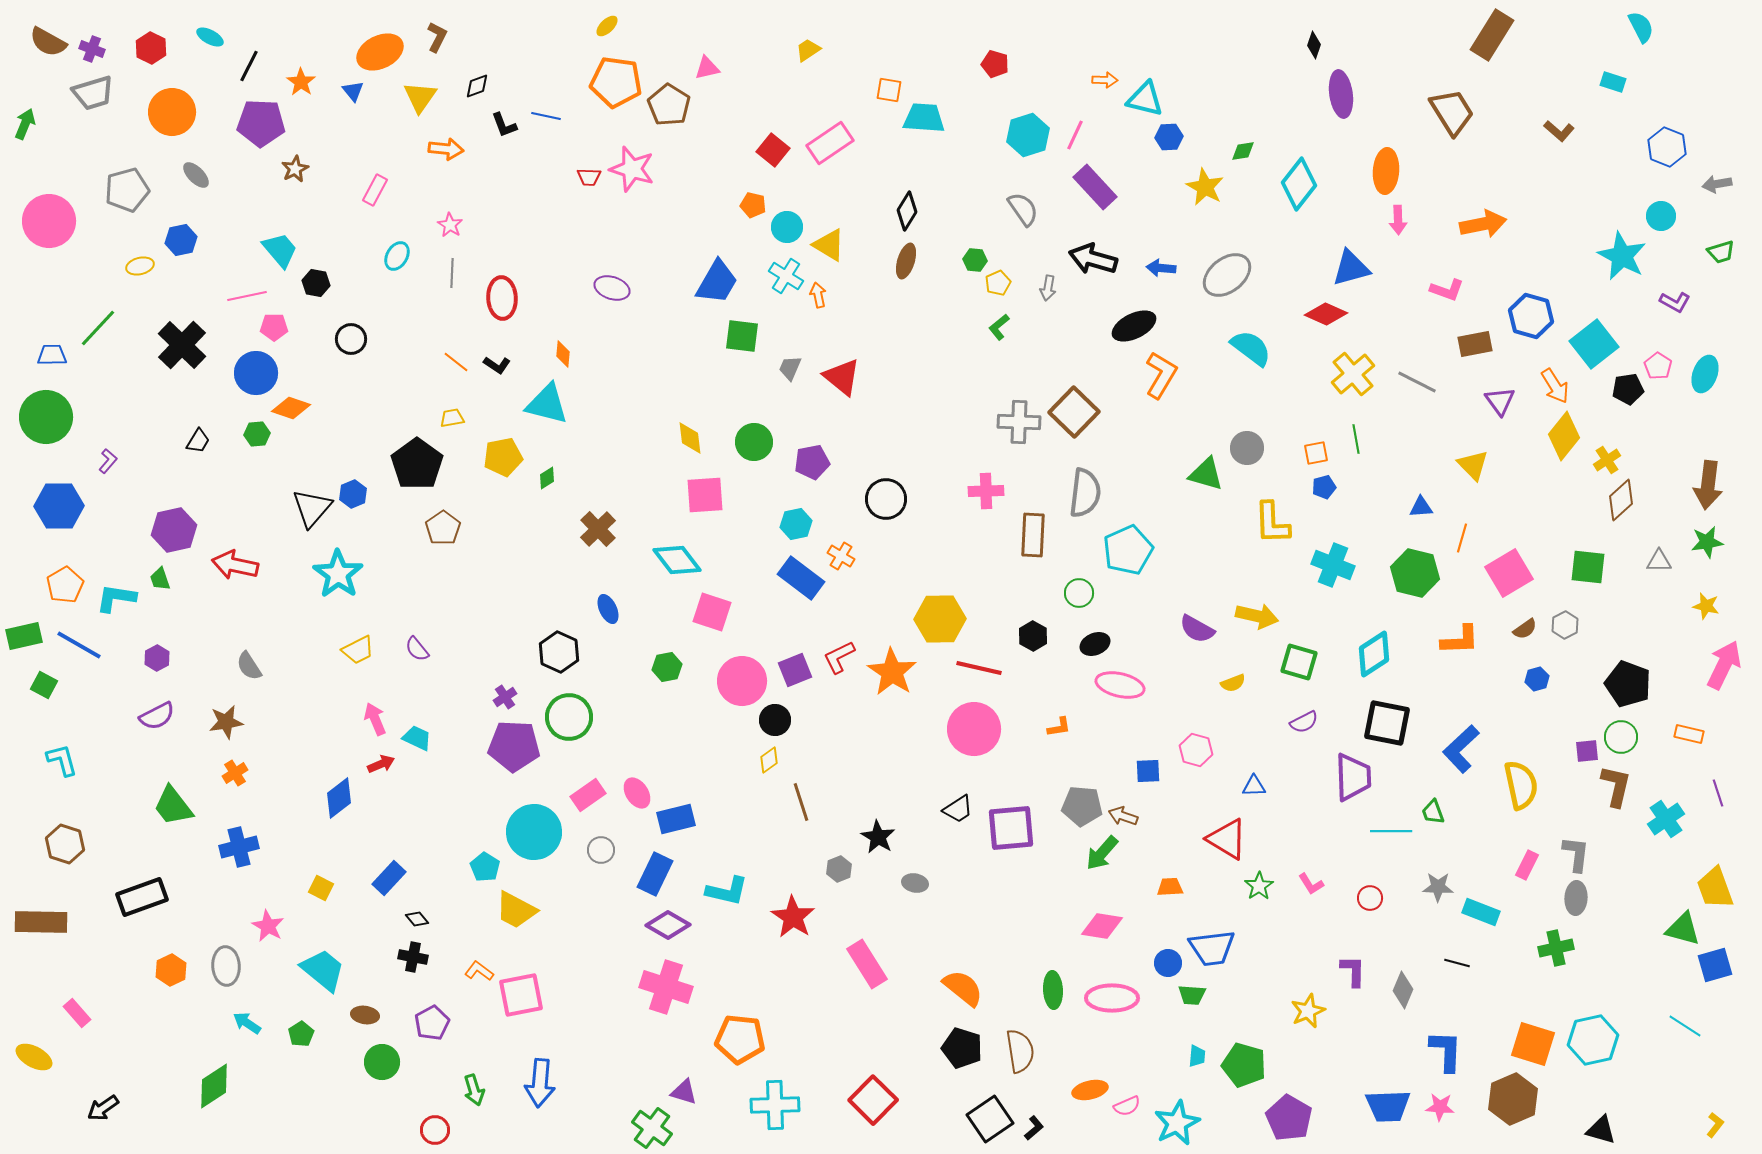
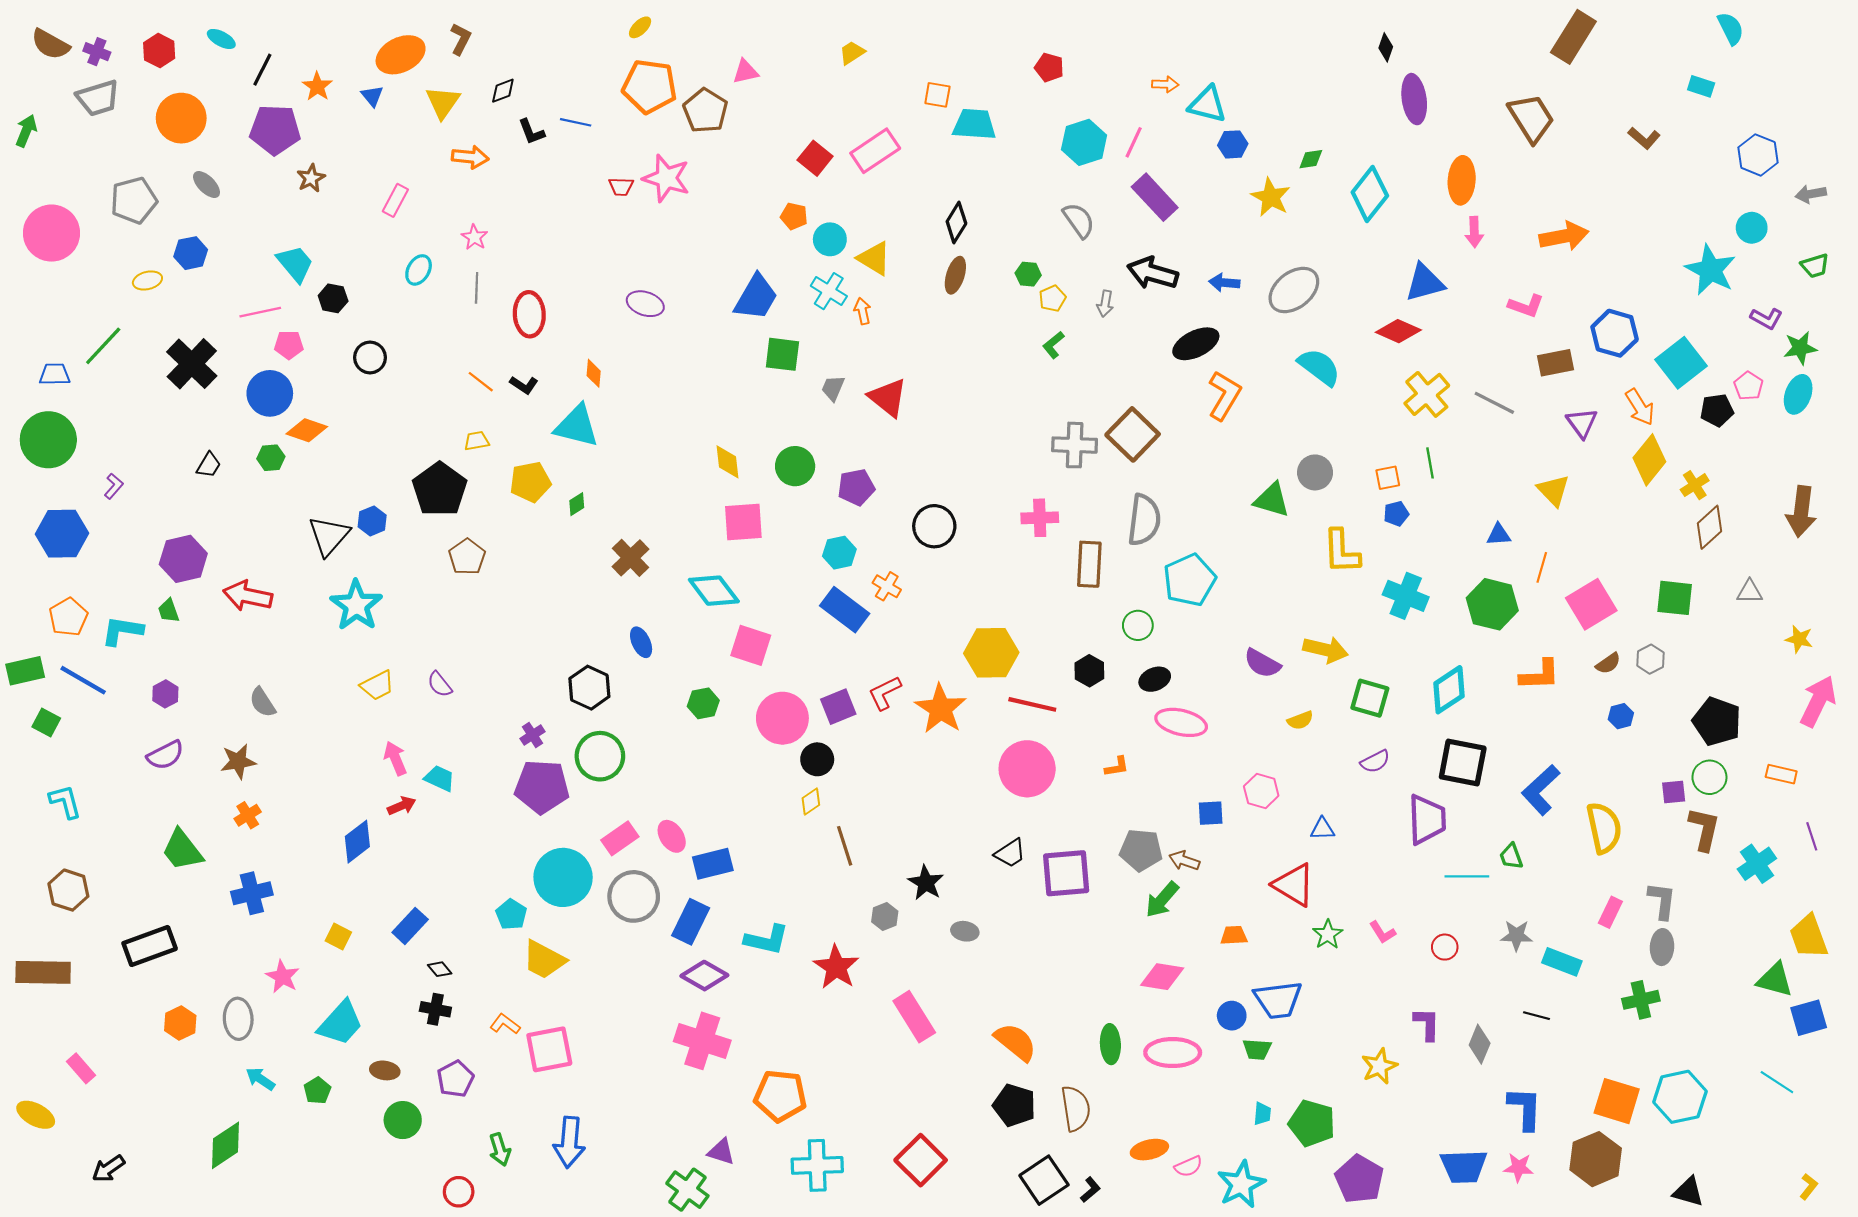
green star: (1707, 542) -> (1800, 348), moved
gray circle: (601, 850) -> (634, 896), size x1.8
cyan trapezoid: (323, 970) -> (340, 1023), turned 93

